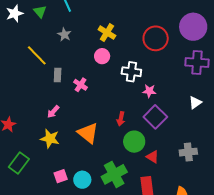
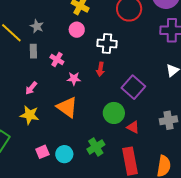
gray star: (64, 35) -> (37, 26), moved
pink star: (149, 91) -> (74, 79), moved
red arrow: (121, 119) -> (100, 69), moved
green cross: (114, 174) -> (96, 147), size x0.7

